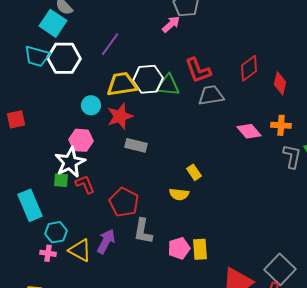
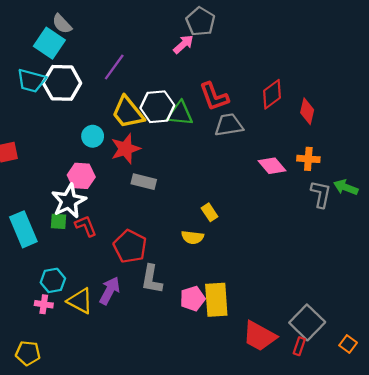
yellow trapezoid: (122, 84) -> (128, 112), turned -120
cyan rectangle: (30, 205) -> (23, 229), moved
yellow rectangle: (200, 249) -> (216, 300), size x1.4

